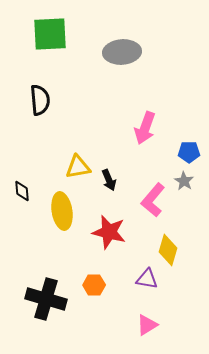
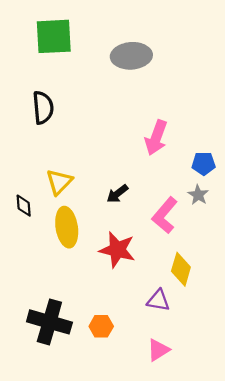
yellow triangle: (78, 167) -> (59, 182), moved, turned -36
black arrow: (109, 180) -> (117, 194), turned 75
orange hexagon: (94, 285) -> (101, 326), moved

